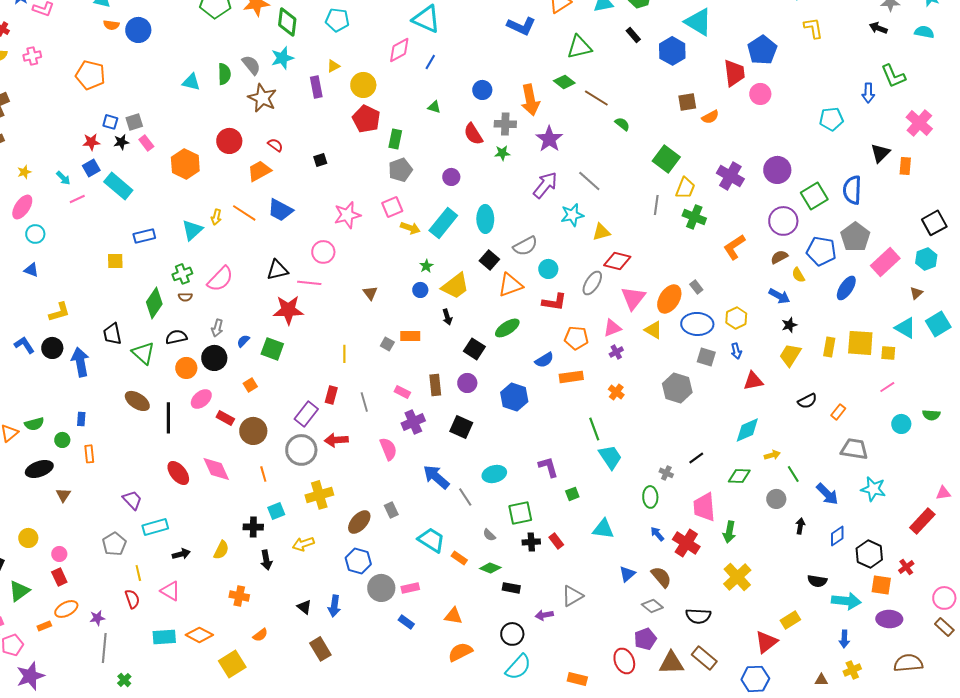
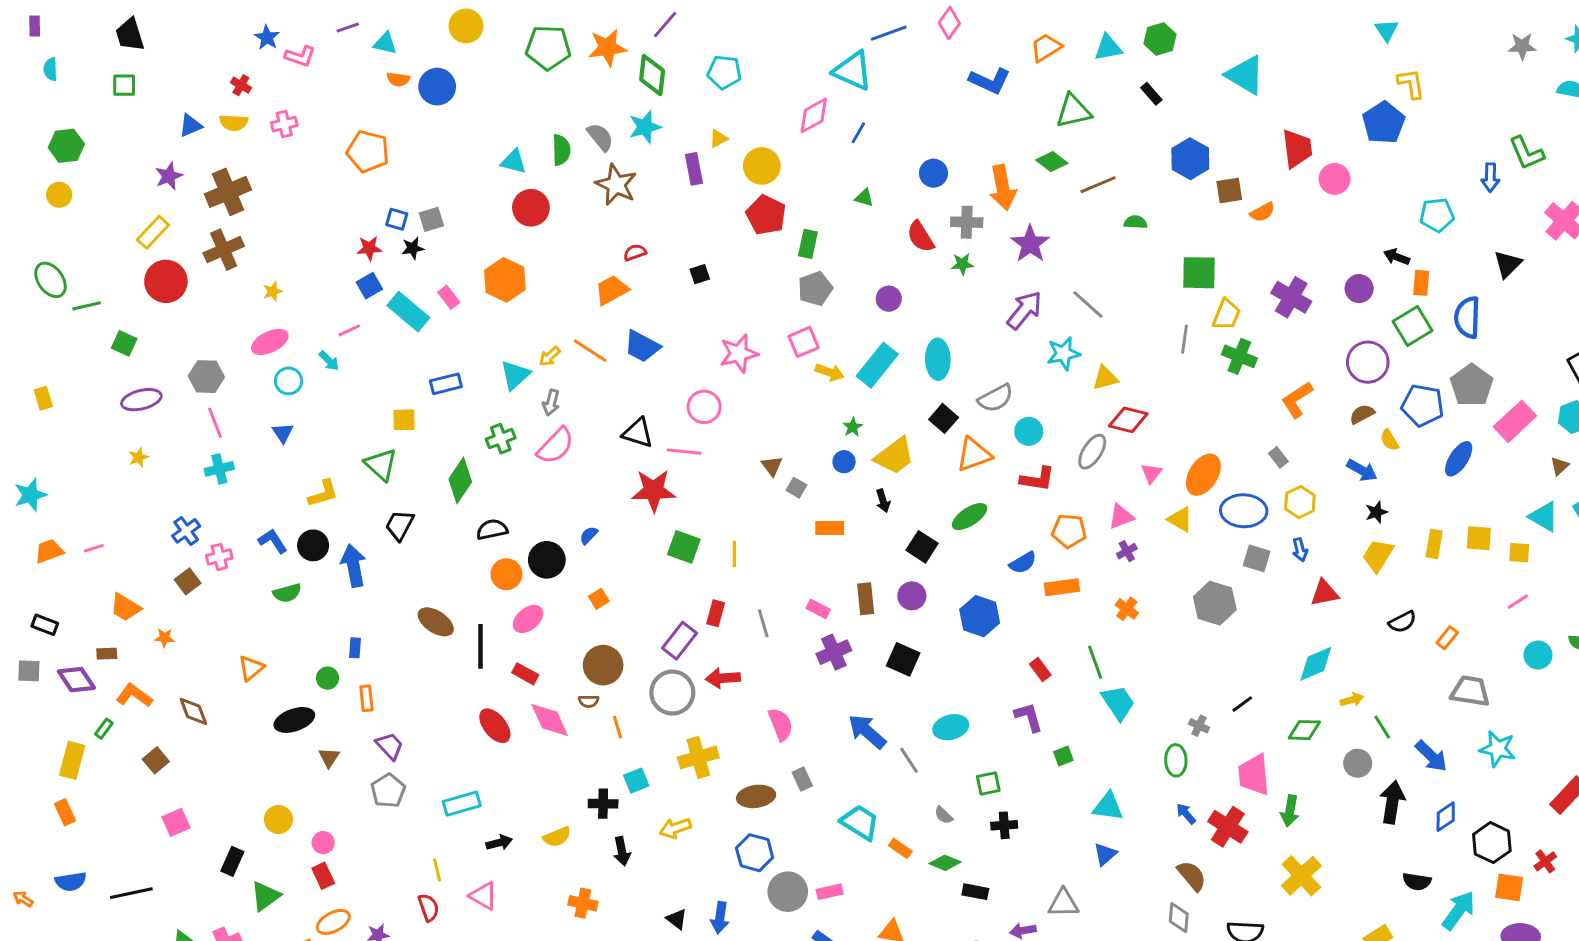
black arrow: (878, 28) -> (1397, 257), moved
blue pentagon: (762, 50) -> (1384, 123), moved
blue hexagon: (672, 51) -> (1190, 159), moved
brown line: (596, 98) -> (1098, 185), turned -55
green semicircle: (622, 124) -> (1135, 222), turned -35
red circle: (229, 141) -> (531, 208), moved
pink rectangle: (146, 143) -> (449, 297), moved
red semicircle: (275, 145) -> (635, 252), turned -56
green square: (666, 159) -> (1199, 273), turned -36
orange rectangle: (905, 166) -> (1421, 283), moved
purple circle: (777, 170) -> (1359, 289), size x0.7
cyan arrow: (63, 178) -> (329, 361), moved
pink ellipse: (22, 207) -> (270, 342), turned 30
yellow arrow: (216, 217) -> (550, 356), turned 35
blue triangle: (31, 270) -> (283, 433), turned 35
black triangle: (277, 270) -> (638, 433), turned 30
gray rectangle: (696, 287) -> (1278, 457), moved
brown semicircle: (185, 297) -> (589, 701), moved
pink triangle: (633, 298) -> (1151, 473), size x0.6
gray arrow: (217, 328) -> (551, 403), moved
black trapezoid: (112, 334) -> (400, 525), turned 40
yellow square: (860, 343) -> (1479, 538), size x0.7
gray square: (387, 344) -> (796, 488), moved
green square: (272, 349) -> (684, 547), moved
green triangle: (143, 353) -> (381, 465), moved
red rectangle: (225, 418) -> (525, 674), moved
green semicircle: (34, 424) -> (287, 593), moved
pink semicircle: (388, 449) -> (781, 724), moved
purple trapezoid: (132, 500) -> (390, 746), moved
green square: (520, 513) -> (988, 783), size x0.7
brown ellipse: (359, 522) -> (756, 796), turned 40
black arrow: (800, 526) -> (1392, 802), size x1.8
red rectangle: (556, 541) -> (1040, 669), moved
gray pentagon: (114, 544) -> (388, 791), moved
yellow semicircle: (221, 550) -> (557, 837), turned 42
blue triangle: (627, 574) -> (1105, 854), moved
gray triangle: (572, 596) -> (1063, 903), turned 30
cyan arrow: (846, 601) -> (1459, 910), turned -60
gray diamond: (652, 606) -> (1179, 918), turned 55

